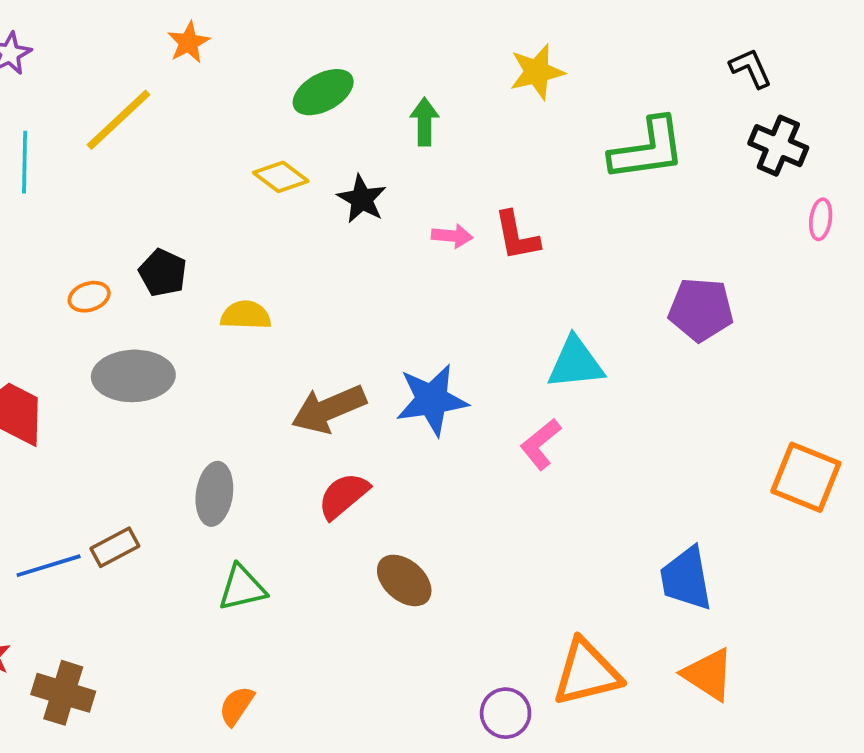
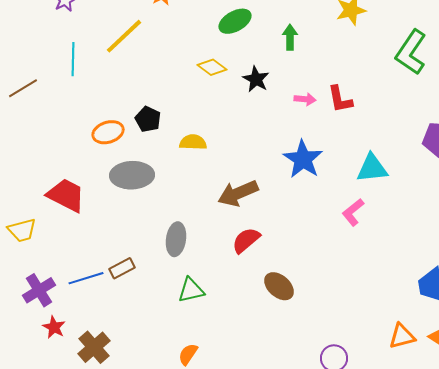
green L-shape: (647, 149) -> (411, 52), turned 132
orange ellipse: (89, 297) -> (108, 132), size x1.4
blue star: (432, 400) -> (303, 159), moved, turned -30
orange triangle: (587, 673) -> (402, 336), moved, size x0.7
brown cross: (63, 693) -> (94, 347), turned 32

